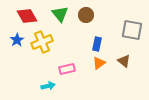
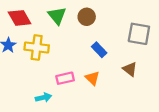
yellow cross: (42, 42) -> (37, 47), turned 30
blue rectangle: (97, 44) -> (99, 50), turned -56
orange triangle: (99, 63) -> (92, 78), moved, turned -40

